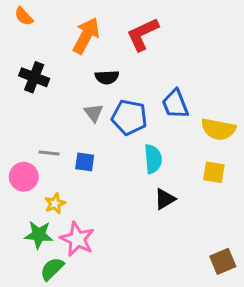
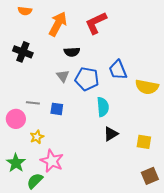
orange semicircle: (24, 16) -> (25, 11), moved, turned -40
yellow square: (214, 172) -> (144, 142), moved
green star: (39, 235) -> (16, 163), moved, turned 30

